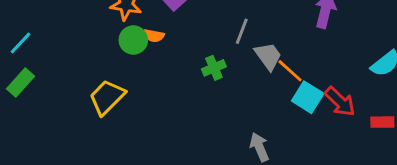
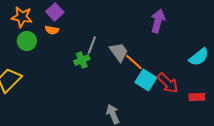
gray line: (242, 31) -> (92, 45), moved
orange semicircle: (154, 36) -> (52, 30), moved

